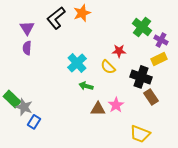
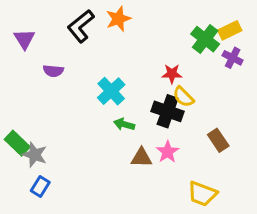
purple triangle: (27, 28) -> (24, 39), moved
purple semicircle: (27, 48) -> (53, 71), moved, turned -88
yellow rectangle: (159, 59) -> (230, 30), moved
yellow semicircle: (108, 67) -> (183, 97), moved
black cross: (141, 77) -> (168, 111), moved
blue rectangle: (34, 122) -> (40, 186), moved

